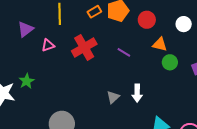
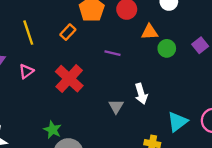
orange rectangle: (94, 12) -> (68, 32), moved
red cross: (84, 47) -> (69, 79), moved
green star: (27, 81) -> (53, 130), moved

